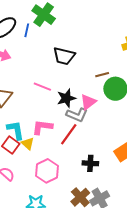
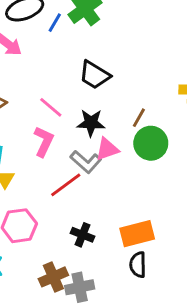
brown line: (102, 75) -> (139, 118), turned -64
black star: (66, 98) -> (91, 123), moved
pink L-shape: (42, 127) -> (44, 141), moved, turned 90

